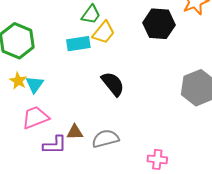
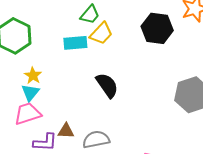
yellow star: (18, 81) -> (33, 76), moved
cyan triangle: (35, 84) -> (30, 93), moved

